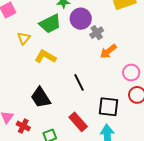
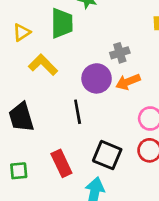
purple circle: (81, 19) -> (97, 78), moved
green trapezoid: (50, 24) -> (62, 23), turned -80

